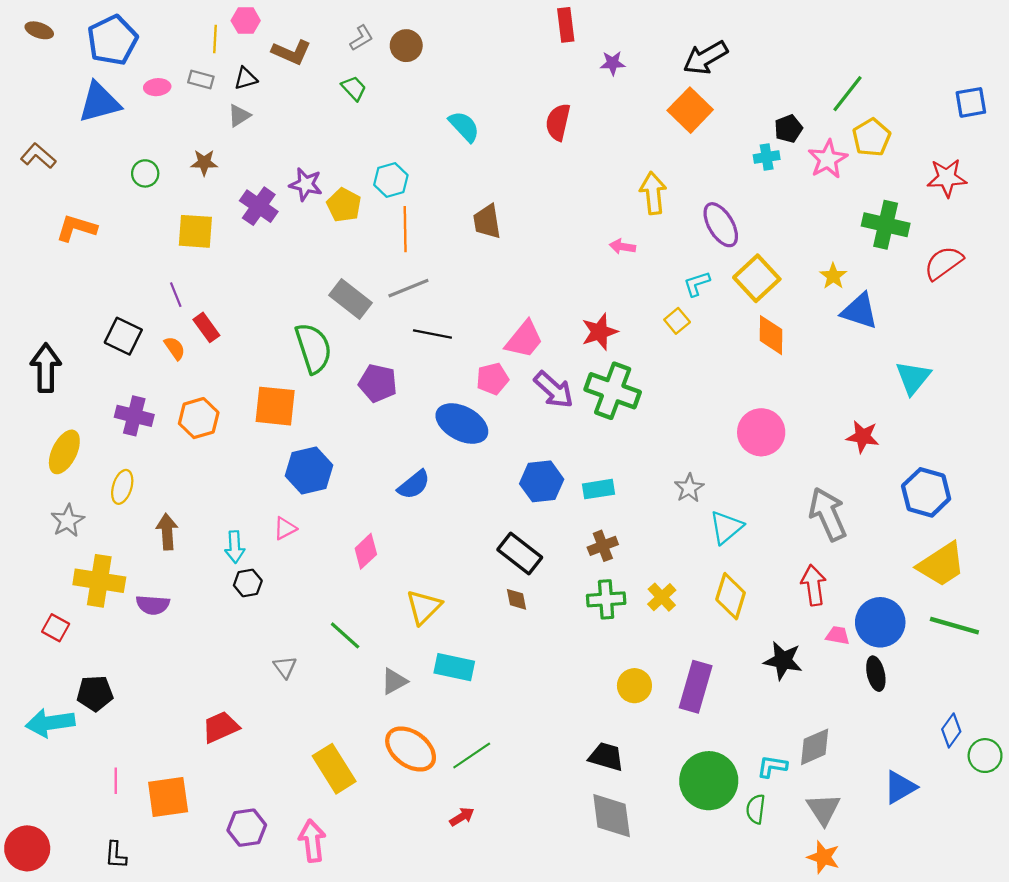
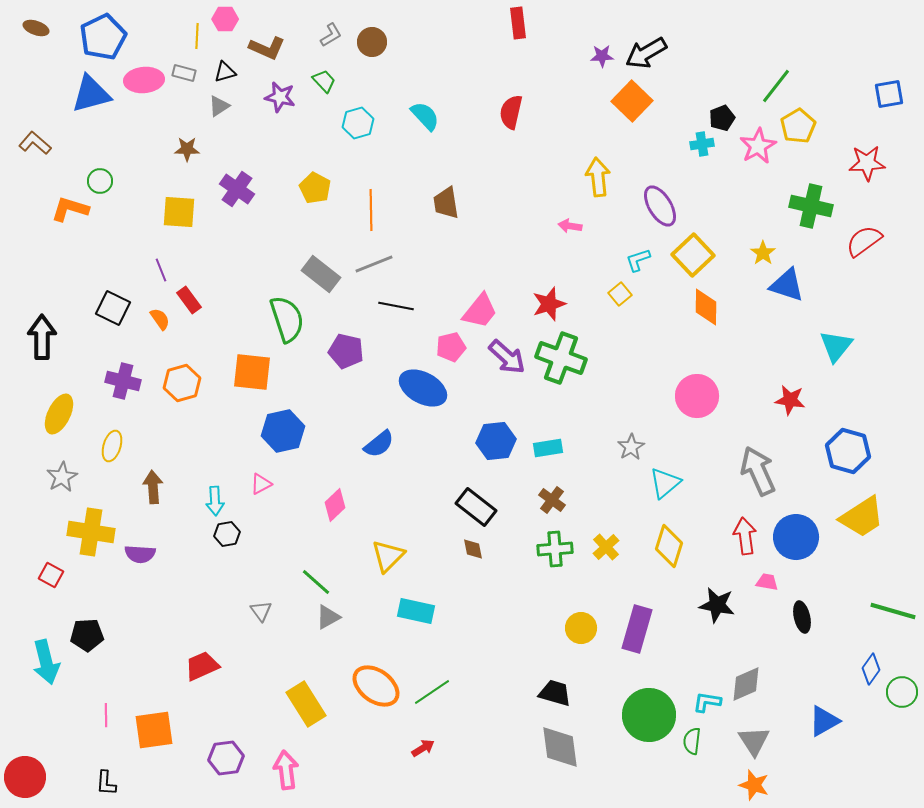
purple star: (613, 63) -> (602, 56), moved
pink ellipse: (157, 87) -> (144, 80), size x1.6
green circle: (145, 173) -> (100, 181), moved
cyan hexagon: (391, 180) -> (358, 123), moved
purple star: (306, 184) -> (280, 97), moved
brown cross: (603, 546) -> (552, 500), turned -32
blue circle: (880, 622) -> (796, 537), moved
green line: (954, 626) -> (893, 611), moved
gray triangle: (394, 681) -> (328, 617), moved
cyan arrow: (50, 723) -> (46, 662), turned -96

